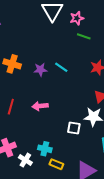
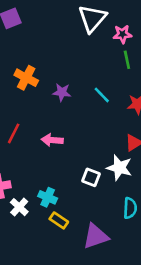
green line: (84, 36) -> (127, 60), turned 48
cyan line: (61, 67) -> (102, 95), moved

